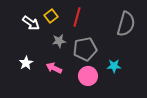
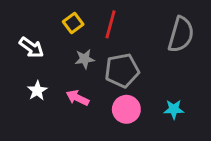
white arrow: (31, 23) -> (31, 47), moved
cyan star: (114, 66) -> (174, 109), moved

